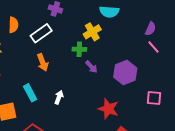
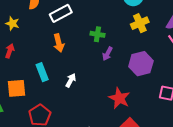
yellow cross: (92, 32) -> (140, 23), moved
purple arrow: (91, 67) -> (107, 54), turned 64

